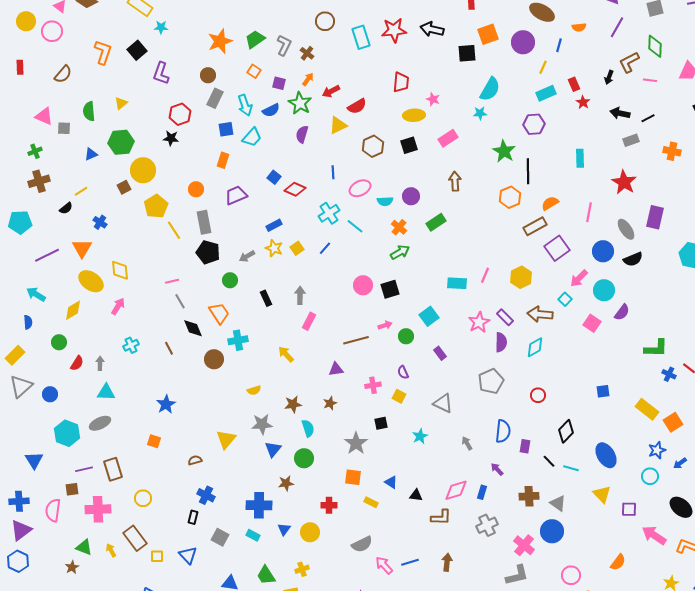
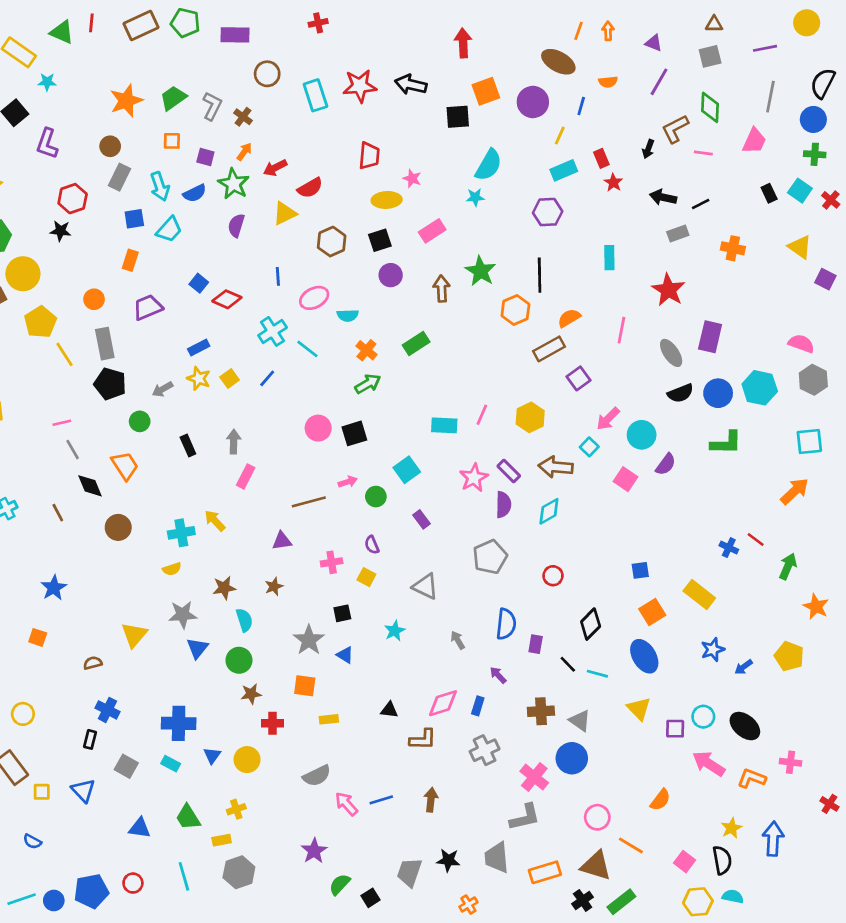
orange square: (254, 71) -> (172, 141), turned -32
green star: (504, 151) -> (481, 271), moved
purple circle: (411, 196) -> (391, 275), moved
purple square: (557, 248) -> (578, 378), size x0.7
blue circle: (603, 251) -> (718, 393), moved
cyan cross: (238, 340) -> (181, 533), moved
green L-shape: (656, 348) -> (726, 443), moved
orange square: (673, 422) -> (652, 612), moved
cyan circle: (650, 476) -> (703, 717), moved
blue triangle: (391, 482) -> (345, 655), moved
brown star: (286, 483) -> (251, 694), moved
yellow rectangle: (371, 502) -> (329, 719), turned -32

